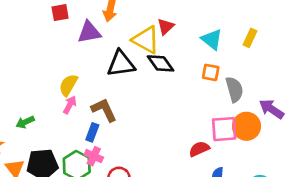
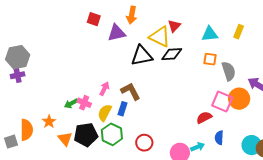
red square: (60, 13) -> (94, 19), turned 32
cyan triangle: (212, 39) -> (210, 34), turned -42
black diamond: (160, 63) -> (172, 54), turned -55
yellow semicircle: (68, 85) -> (105, 113), moved
pink square: (224, 129) -> (222, 102), turned 30
pink cross: (94, 156) -> (84, 103), moved

